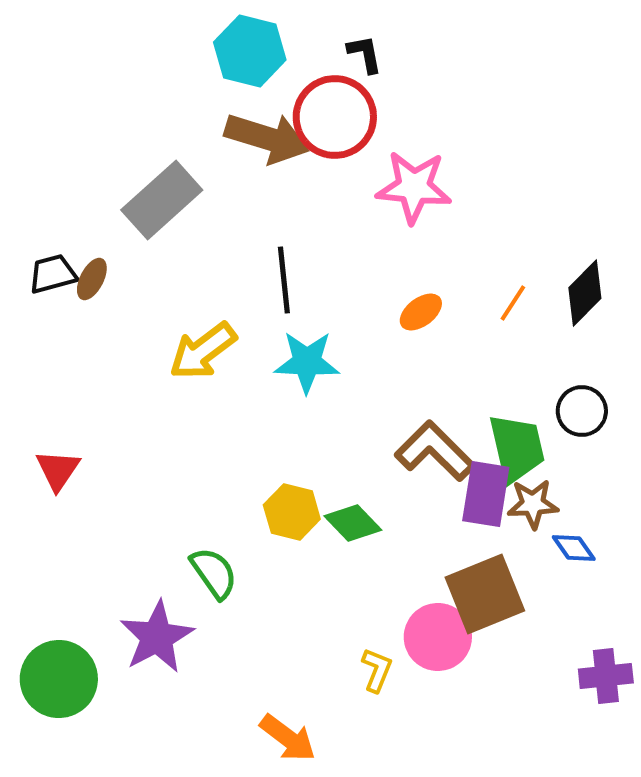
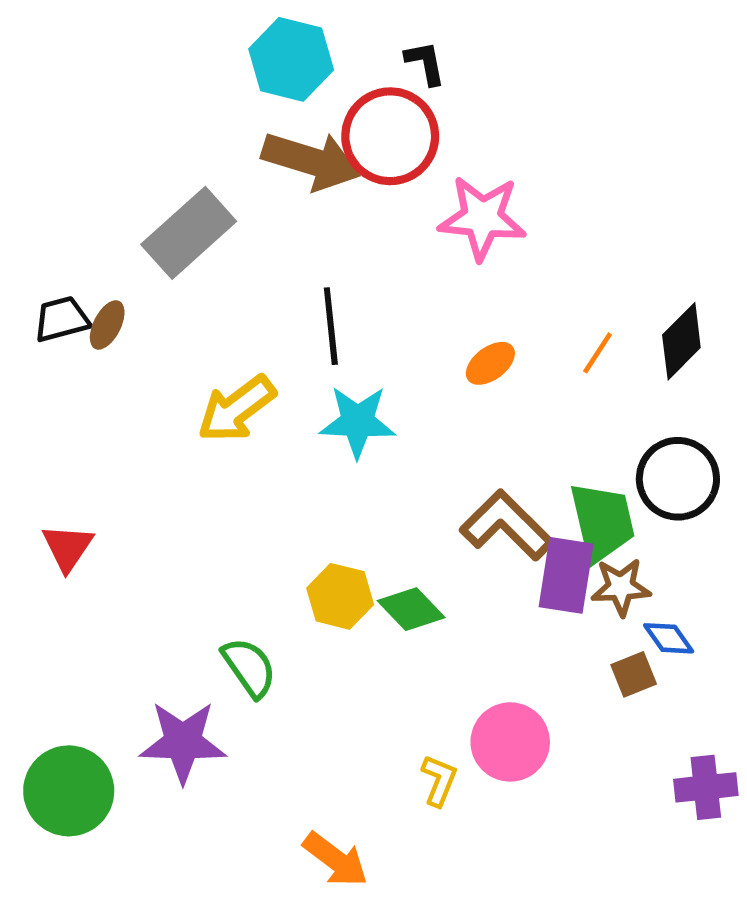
black circle: (582, 411) -> (678, 479), size x1.4
brown square: (485, 594) -> (634, 674), moved, size x0.5
purple star: (157, 637) -> (183, 742), turned 30

